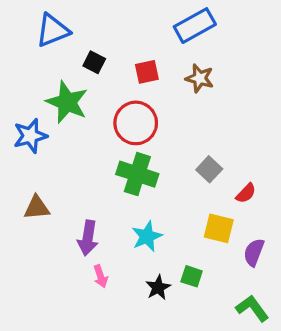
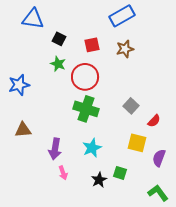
blue triangle: (53, 30) -> (33, 19), turned 30
brown star: (200, 78) -> (125, 49), turned -30
green star: (67, 102) -> (58, 64), moved, size x0.6

